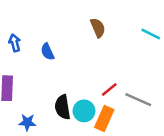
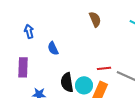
blue semicircle: (47, 52) -> (53, 48), moved
red line: (109, 89) -> (104, 68), turned 32

